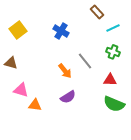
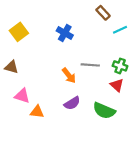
green cross: (113, 52) -> (120, 66), moved
gray line: (85, 61) -> (90, 65), turned -48
red triangle: (110, 80) -> (117, 85), turned 40
green semicircle: (114, 104) -> (104, 111), moved

